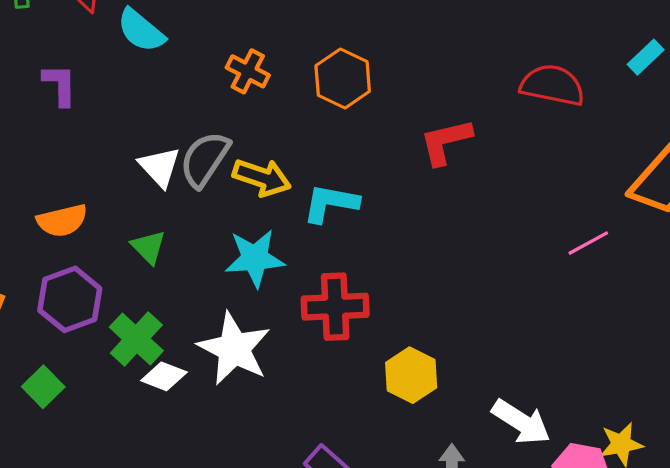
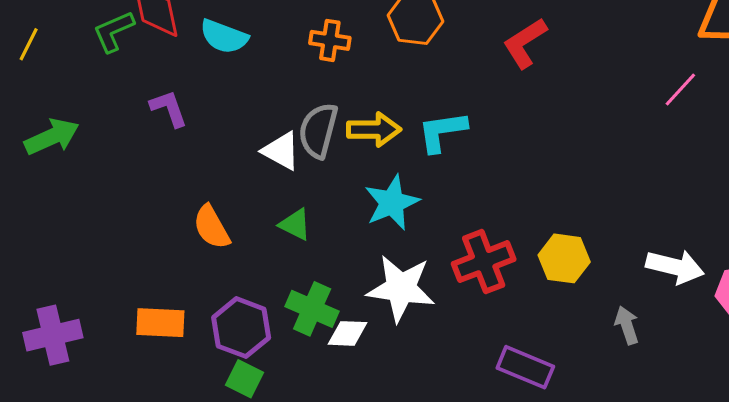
orange semicircle: (62, 221) -> (212, 227), turned 93
purple hexagon: (70, 299) -> (241, 328), moved
red cross: (335, 307) -> (484, 262), moved

